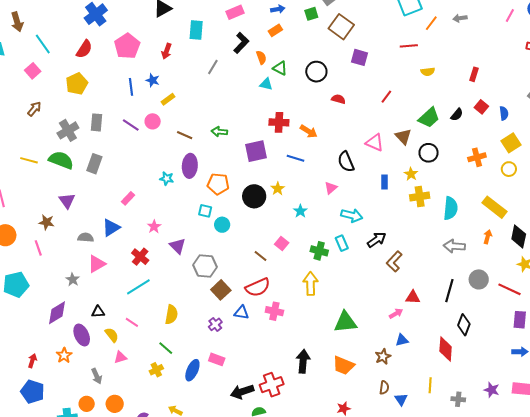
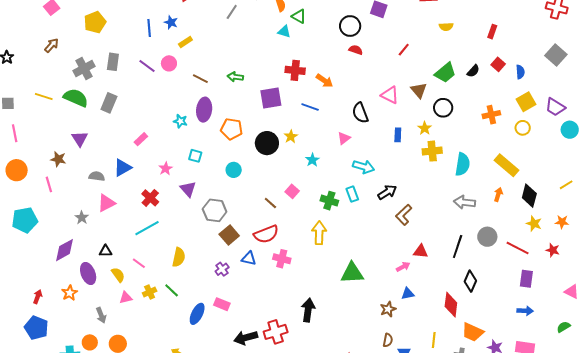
black circle: (316, 72) -> (350, 26), moved
cyan square: (205, 211) -> (195, 156), moved
orange trapezoid: (343, 365) -> (473, 332), moved
yellow cross: (156, 370) -> (150, 292), moved

